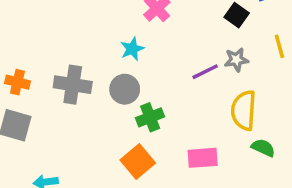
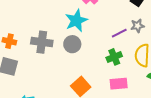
cyan star: (132, 49) -> (76, 20), size x1.6
green cross: (150, 117) -> (114, 57), moved

